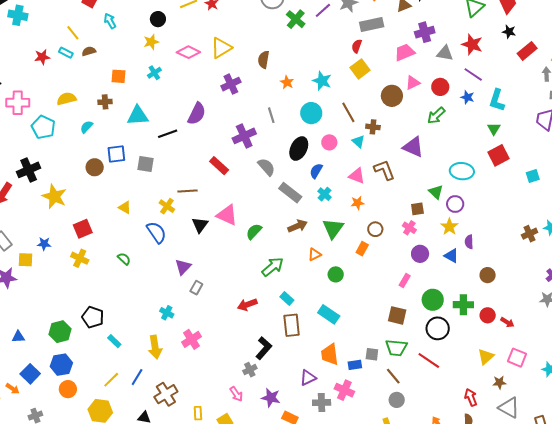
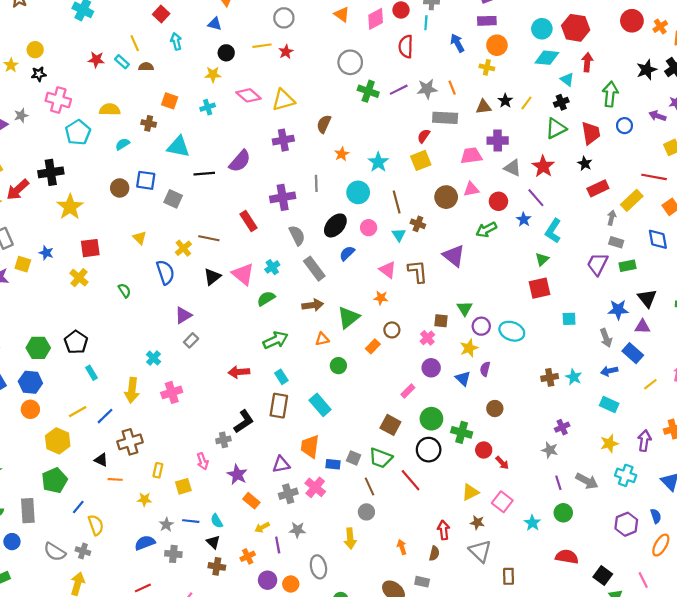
green cross: (296, 19) -> (368, 91), turned -36
cyan ellipse: (462, 171) -> (512, 331), moved
cyan cross: (325, 194) -> (272, 267), moved
gray cross: (322, 403) -> (288, 494), turned -30

